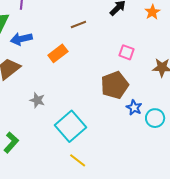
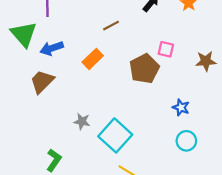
brown pentagon: (115, 85) -> (144, 69), moved
gray star: (37, 100) -> (82, 121), moved
cyan circle: (155, 118) -> (186, 141), moved

